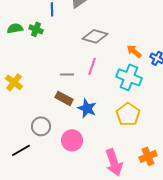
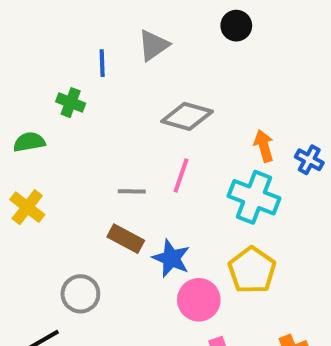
green semicircle: (15, 28) -> (29, 142), moved
orange arrow: (134, 51) -> (264, 146), turned 35
pink circle: (72, 140) -> (199, 300), moved

